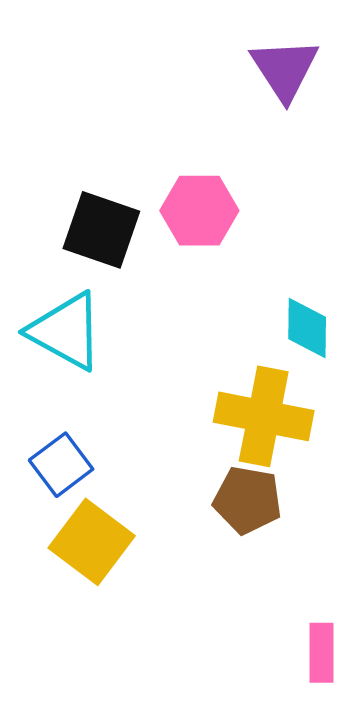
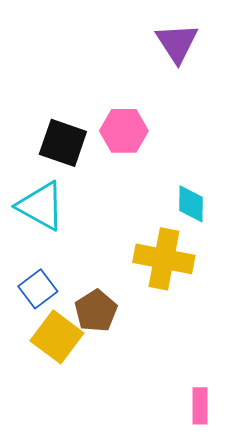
brown pentagon: (248, 500) -> (96, 311), moved, turned 30

